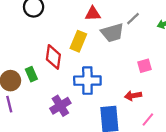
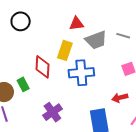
gray line: (133, 19) -> (123, 36), moved, turned 64
blue cross: (87, 81) -> (81, 73), moved

